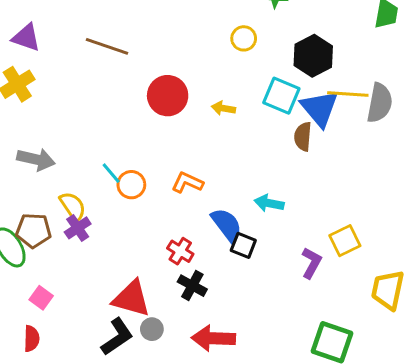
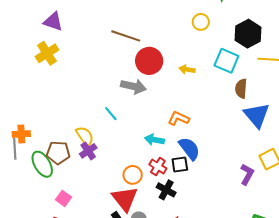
brown line: (107, 46) -> (126, 36), moved
blue triangle: (320, 108) -> (257, 115), moved
gray arrow: (36, 159) -> (133, 86), moved
orange L-shape: (187, 183) -> (179, 118), moved
orange circle: (131, 185) -> (133, 175), moved
cyan arrow: (269, 203) -> (154, 140), moved
black square: (243, 245) -> (180, 164), moved, turned -30
red triangle: (131, 298) -> (125, 199), turned 36

